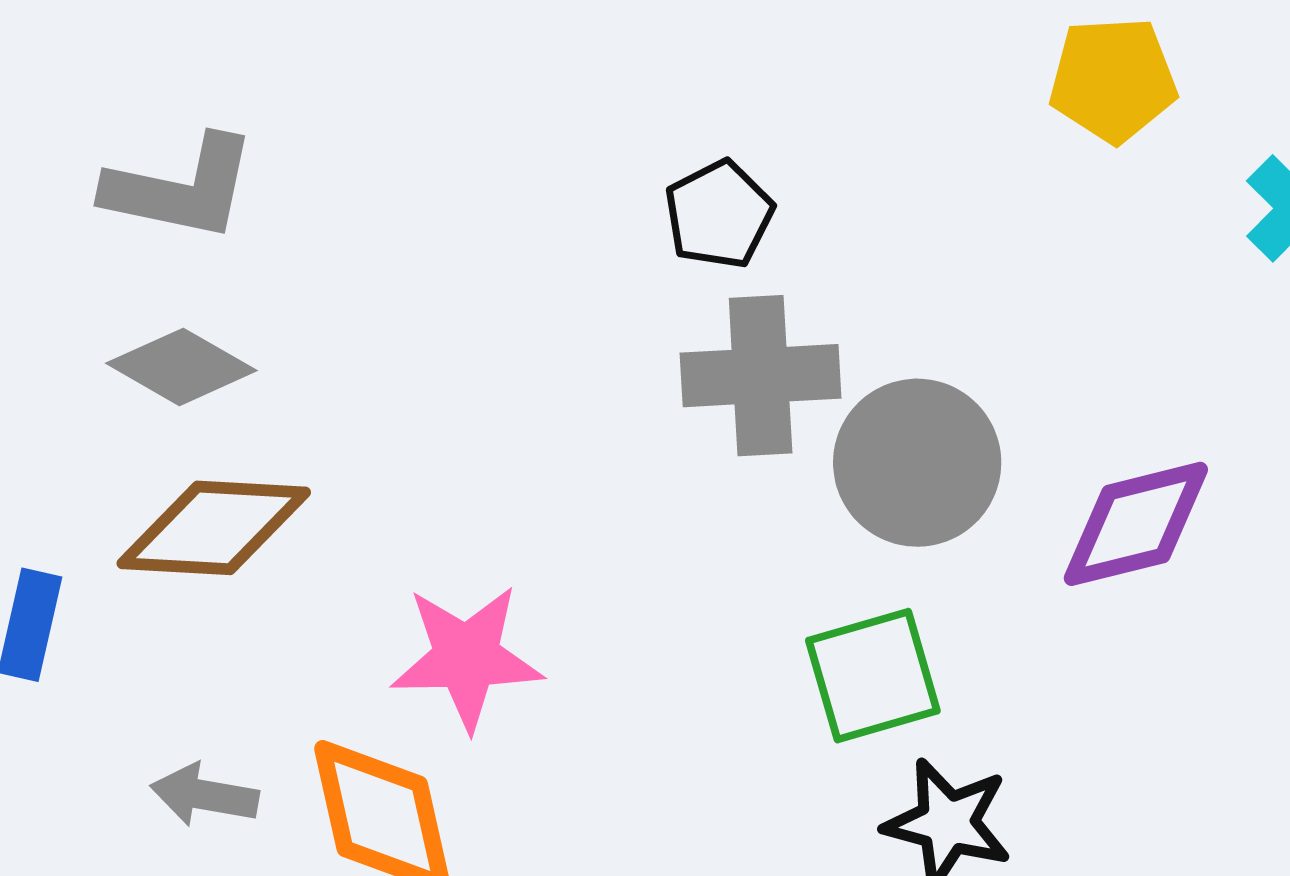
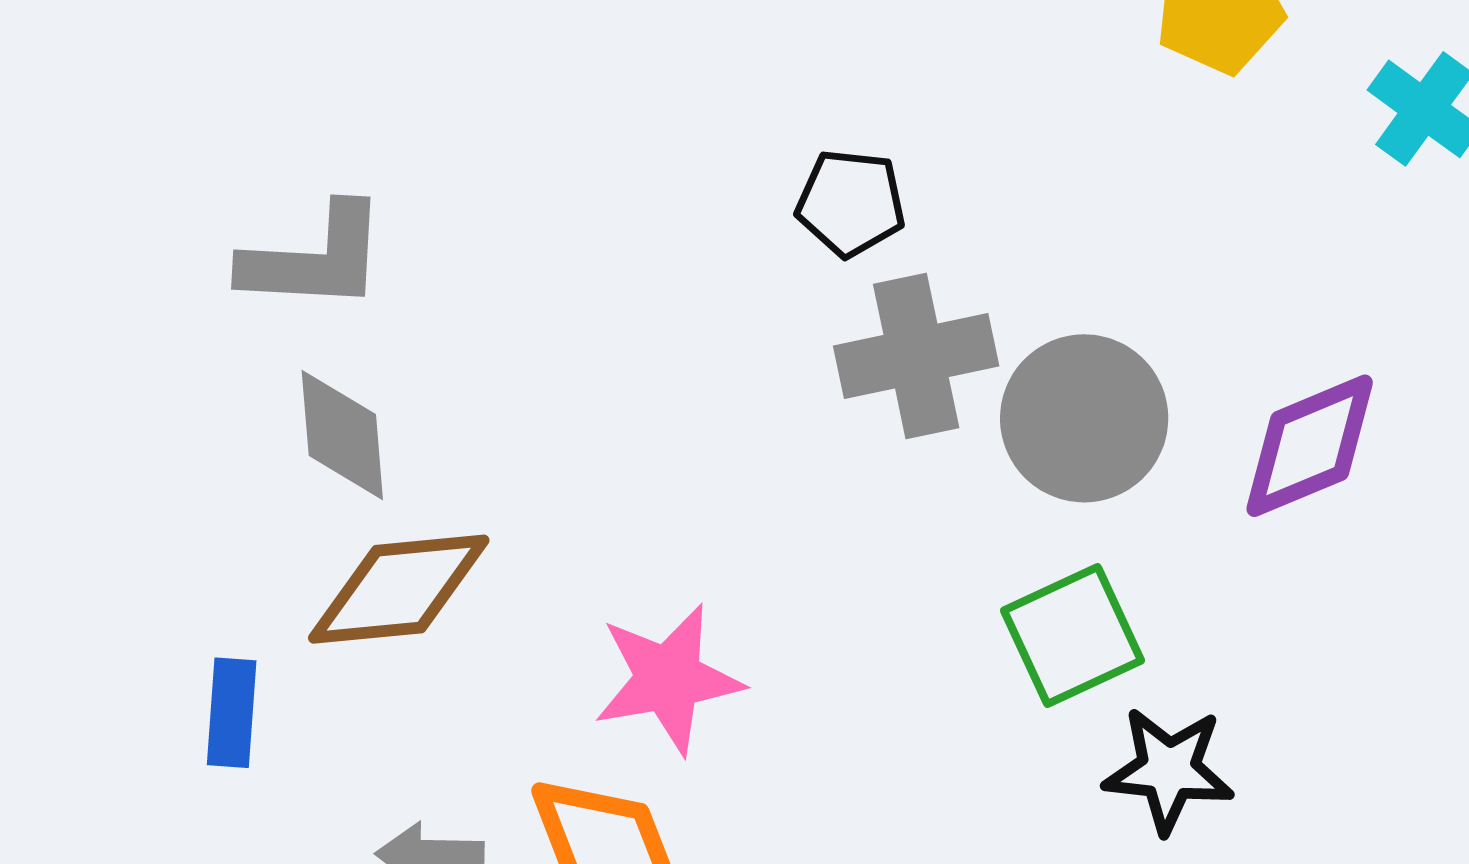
black pentagon: (719, 214) -> (851, 203), turned -30
gray diamond: (181, 367) -> (342, 435), turned 64

